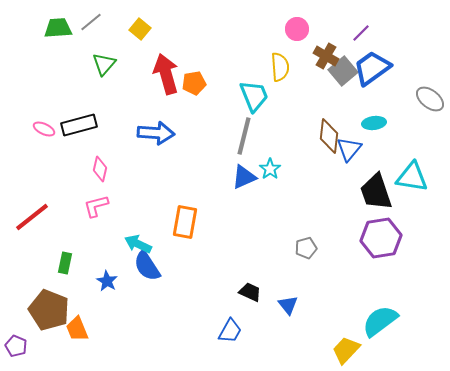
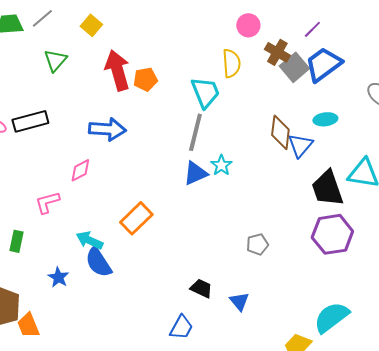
pink diamond: (100, 169) -> (80, 170), moved, turned 50
orange rectangle: (185, 222) -> (136, 218), turned 36
green rectangle: (65, 263) -> (16, 241), moved

